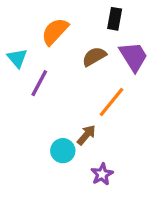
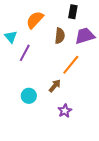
brown semicircle: (94, 57) -> (60, 36), turned 126
purple trapezoid: (133, 57) -> (85, 36), turned -75
cyan circle: (63, 151) -> (29, 96), moved

